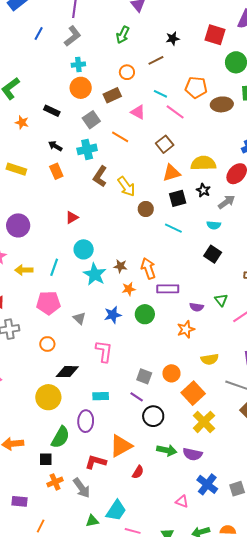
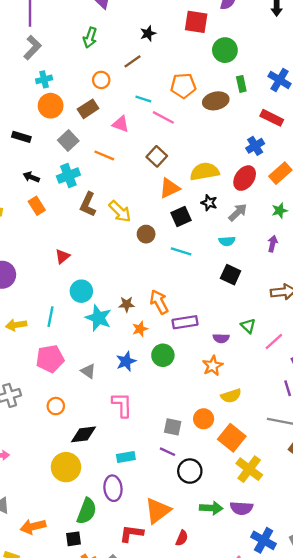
yellow semicircle: (210, 359) -> (231, 396), moved

